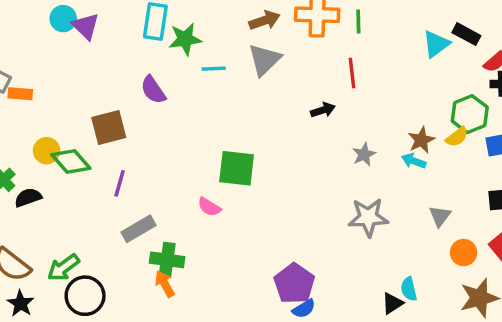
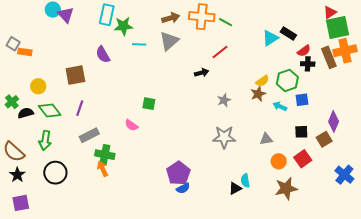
green line: (358, 22) -> (226, 22), turned -64
red line: (352, 73) -> (220, 52), turned 54
yellow semicircle: (457, 137) -> (262, 81), moved
cyan arrow: (414, 161) -> (280, 106), moved
green diamond: (71, 162) -> (50, 111), moved
green square: (237, 168) -> (149, 104), size x0.6
gray triangle: (440, 216) -> (266, 139), turned 40
green arrow: (63, 268) -> (45, 140), moved, turned -48

